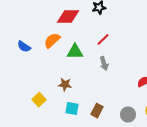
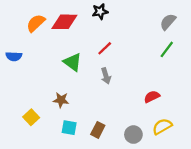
orange semicircle: (52, 41) -> (36, 23), moved
blue semicircle: (24, 47) -> (14, 56), turned -32
green triangle: (75, 52) -> (72, 62), turned 36

